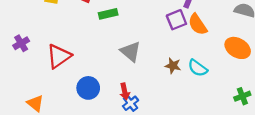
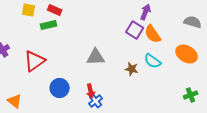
green rectangle: (108, 14) -> (49, 25), moved
purple square: (176, 20) -> (135, 30), turned -36
gray triangle: (131, 52) -> (96, 57), turned -42
cyan semicircle: (198, 68) -> (153, 61), moved

